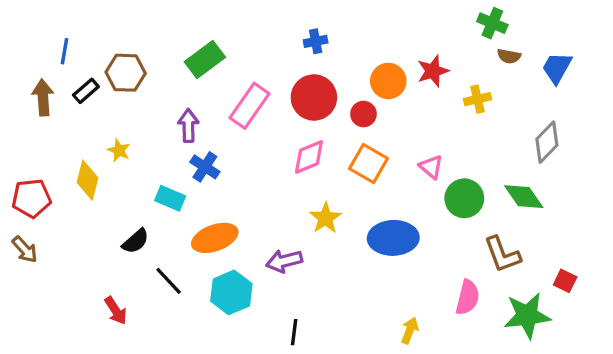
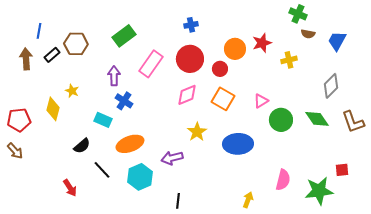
pink triangle: (431, 167) -> (261, 101), turned 49
brown L-shape: (502, 254) -> (353, 122), moved
red square: (565, 281) -> (342, 170), turned -32

